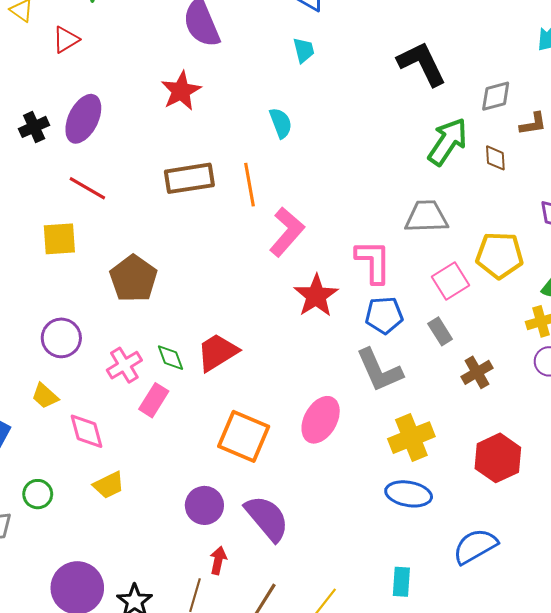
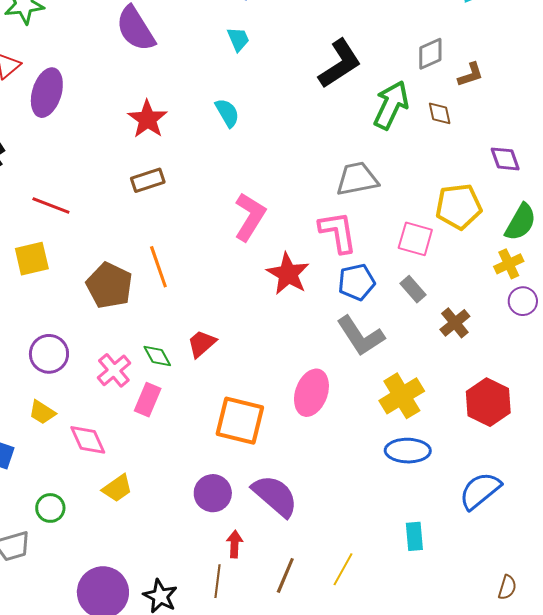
black L-shape: (422, 64) -> (340, 64), moved, turned 92
red star: (181, 91) -> (147, 119), moved
purple ellipse: (83, 119) -> (47, 93), moved
brown rectangle: (189, 178) -> (148, 180), size x0.7
orange line: (249, 185) -> (158, 267), moved
gray trapezoid: (426, 217) -> (357, 179), moved
pink square: (451, 281) -> (415, 239), turned -33
red trapezoid: (217, 352) -> (202, 344), size x0.7

